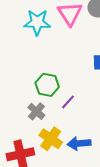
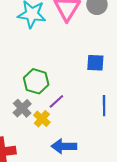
yellow cross: (51, 139) -> (42, 119), moved, size x0.7

